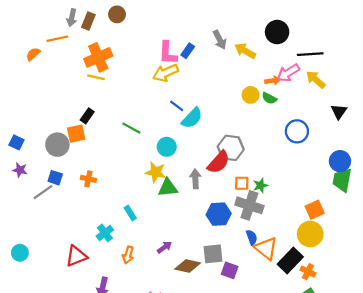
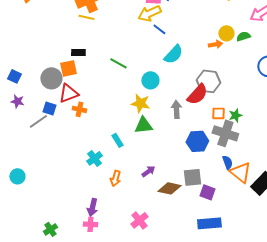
orange arrow: (273, 81) -> (215, 44), moved
green semicircle: (269, 98) -> (243, 36), turned 136
blue line: (177, 106) -> (159, 29), moved
black rectangle: (87, 116) -> (78, 52), turned 56
green triangle: (168, 188) -> (143, 125), moved
red triangle: (76, 256) -> (68, 93), moved

